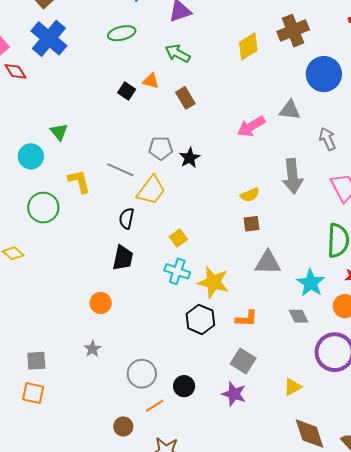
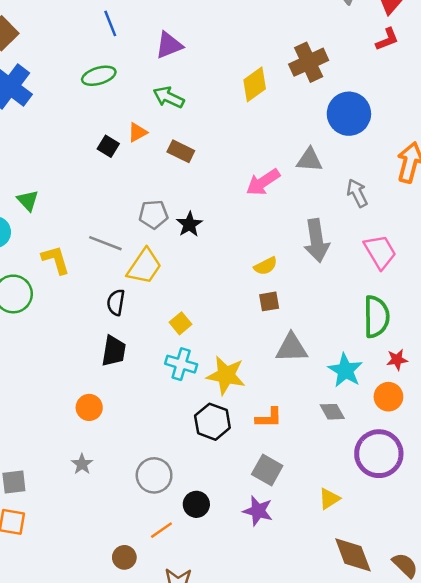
orange triangle: (151, 81) -> (137, 132), turned -42
brown rectangle: (185, 98) -> (181, 151), turned -30
gray circle: (142, 374) -> (154, 475), moved

